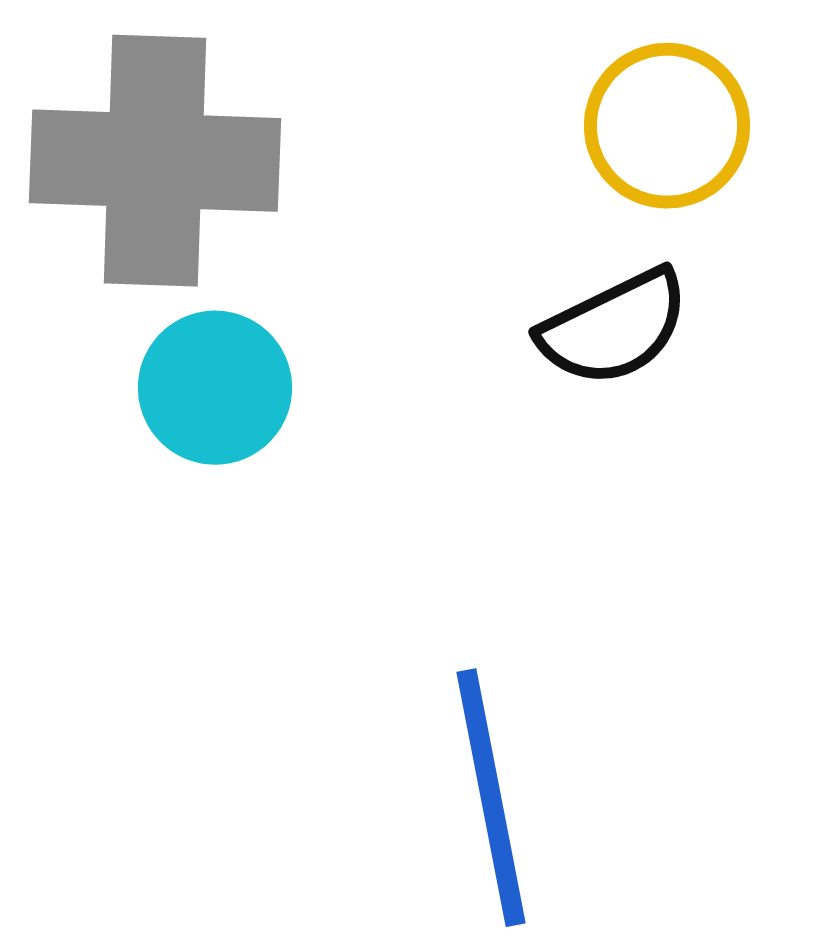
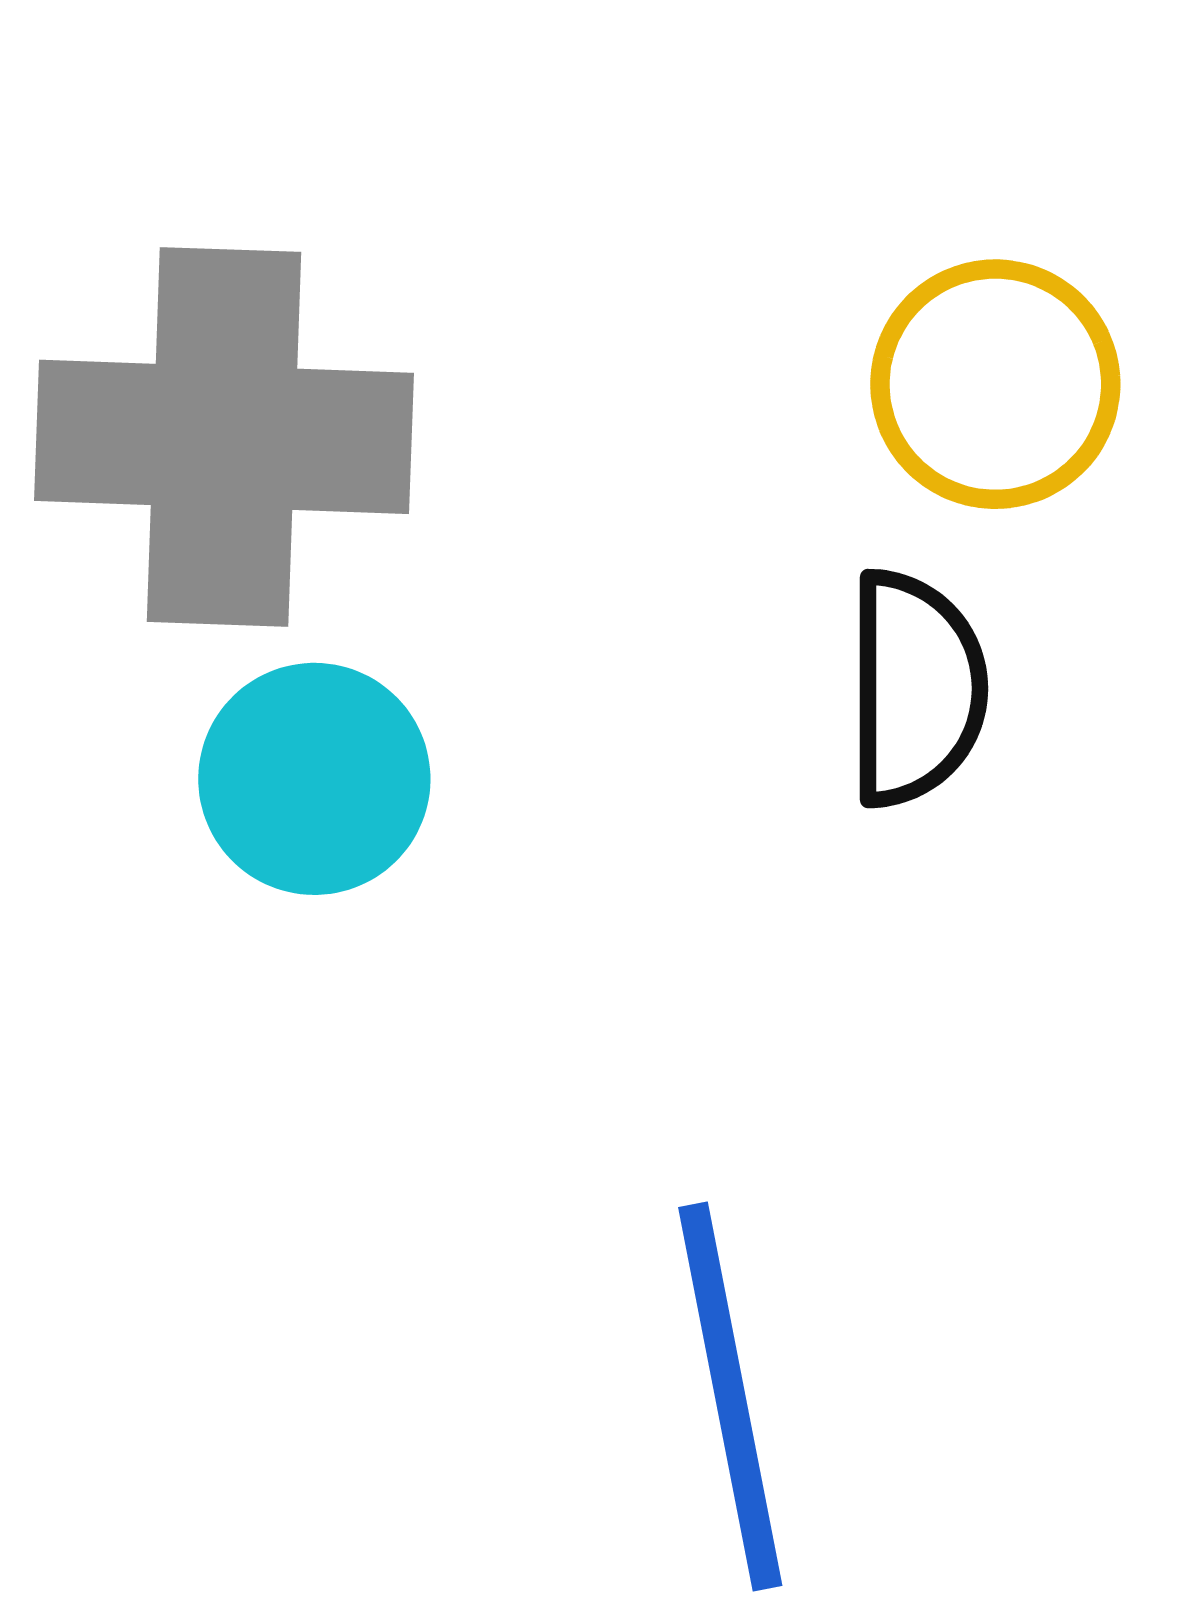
black semicircle: (614, 328) -> (915, 689), turned -64

